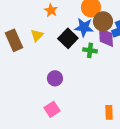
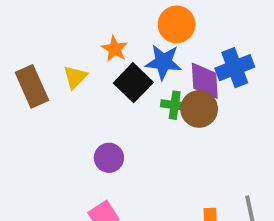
orange star: (51, 10) -> (115, 49), moved
brown circle: (103, 21) -> (199, 109), moved

